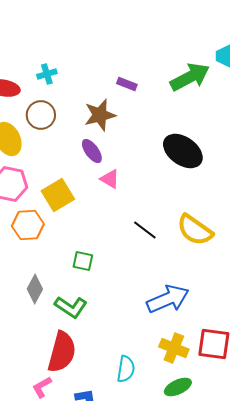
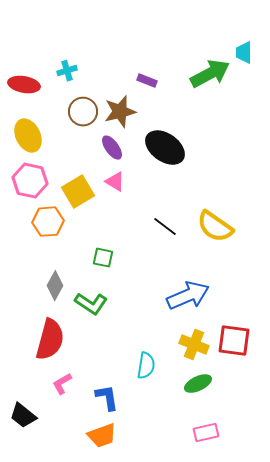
brown circle: (41, 115) -> (83, 112), moved
black ellipse: (183, 151) -> (165, 148), moved
pink triangle: (110, 179) -> (115, 182), moved
red semicircle: (62, 352) -> (50, 340), moved

